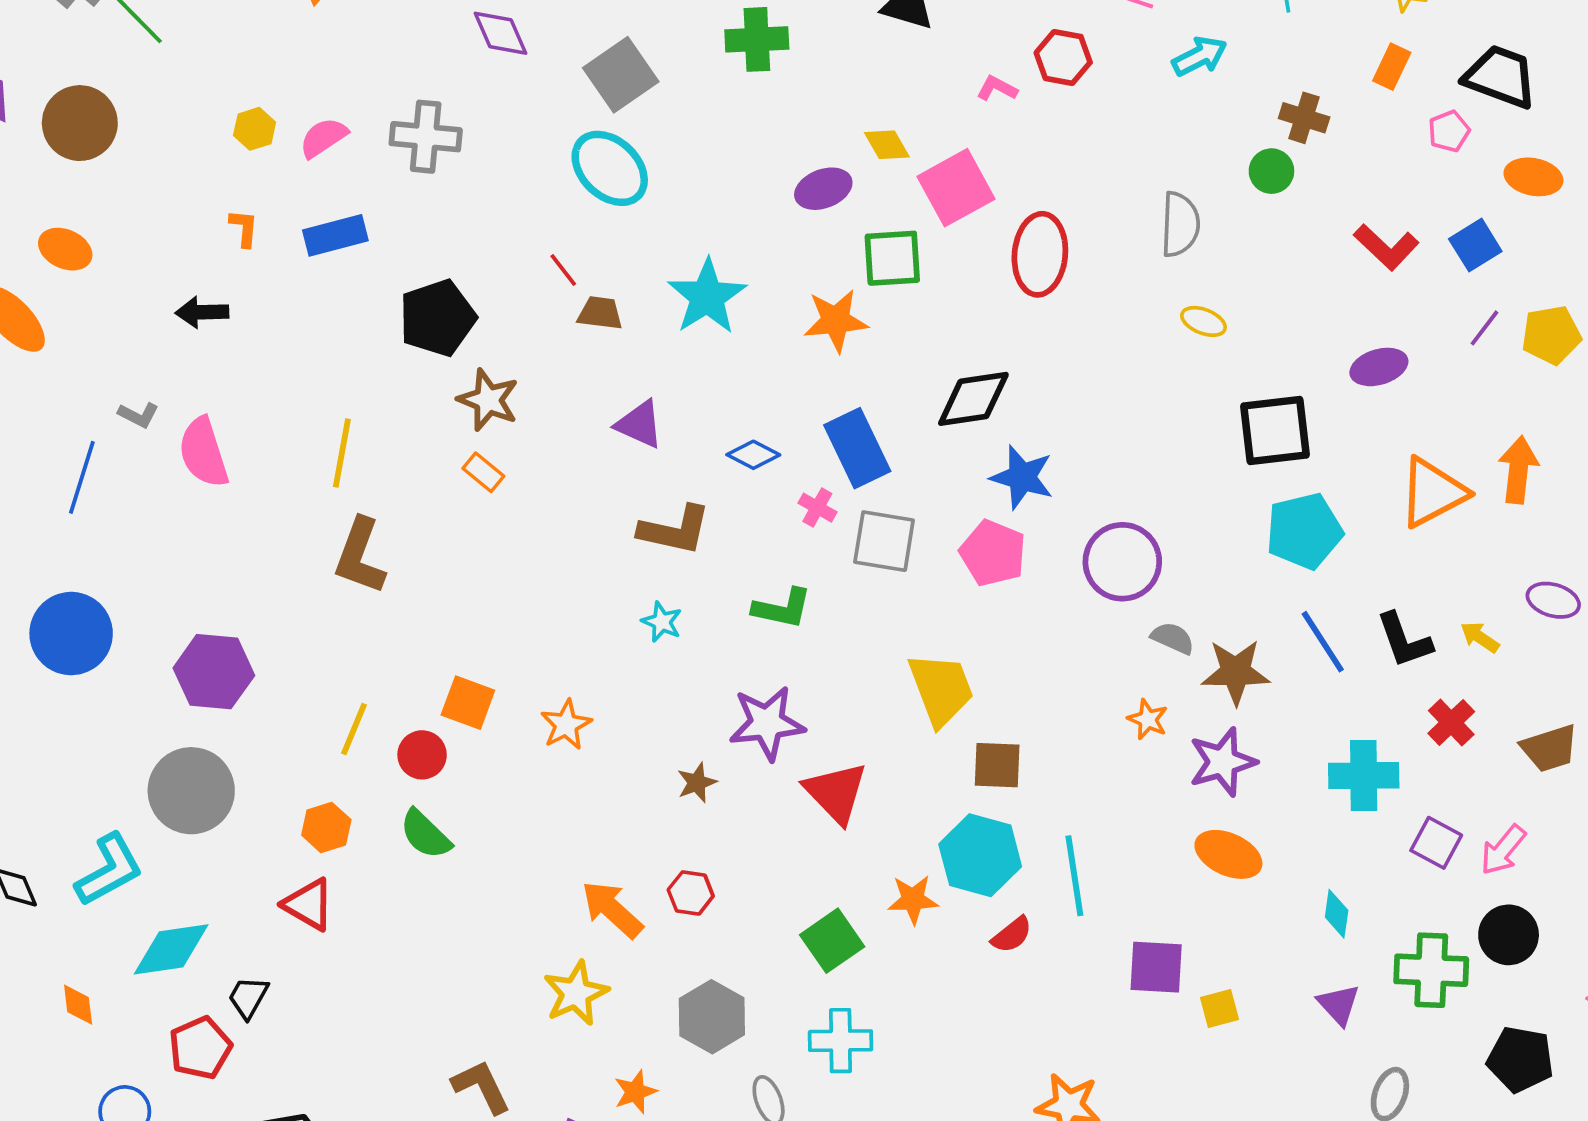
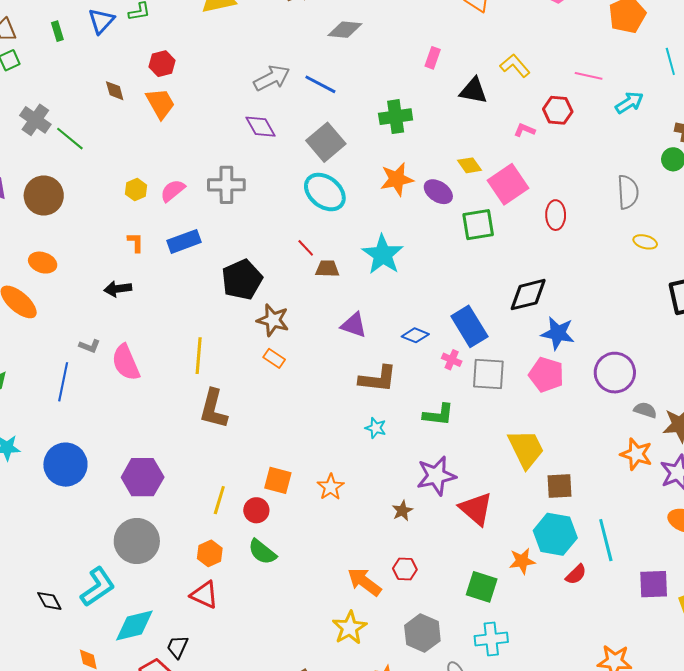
purple ellipse: (823, 189) -> (438, 192), turned 60
red ellipse: (1040, 254) -> (556, 215), size x0.7
orange star: (836, 321) -> (397, 179), moved
orange star: (1148, 719) -> (636, 454), size x1.5
green square: (832, 941) -> (482, 587), turned -32

